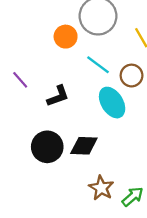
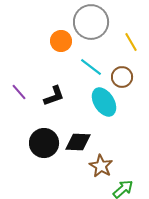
purple line: (20, 80) -> (19, 92), moved
brown star: (101, 188) -> (101, 166), moved

